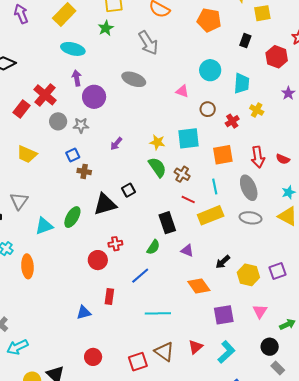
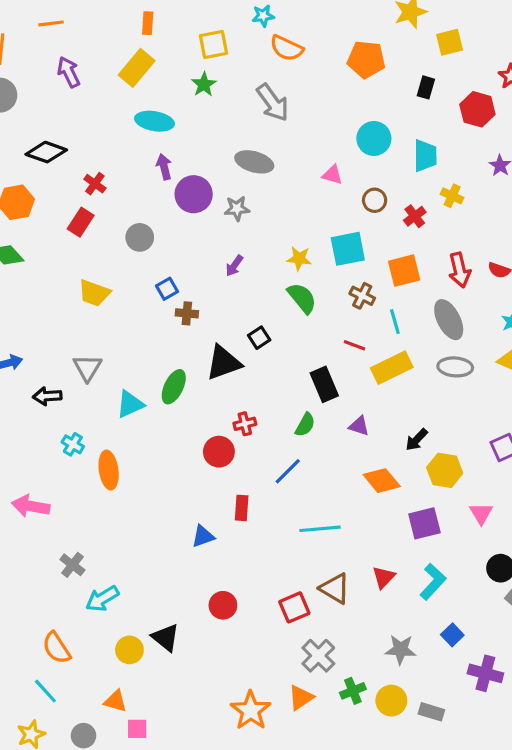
red cross: (45, 95) -> (95, 184), moved, size x0.6
gray star: (81, 125) -> (237, 208), moved
brown cross: (182, 174) -> (362, 296), moved
yellow hexagon: (248, 275) -> (445, 470), moved

